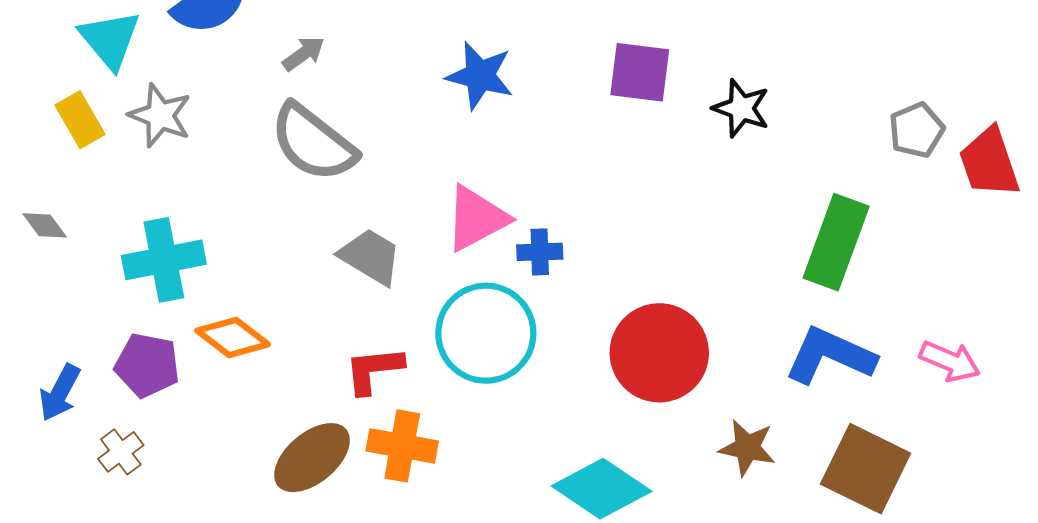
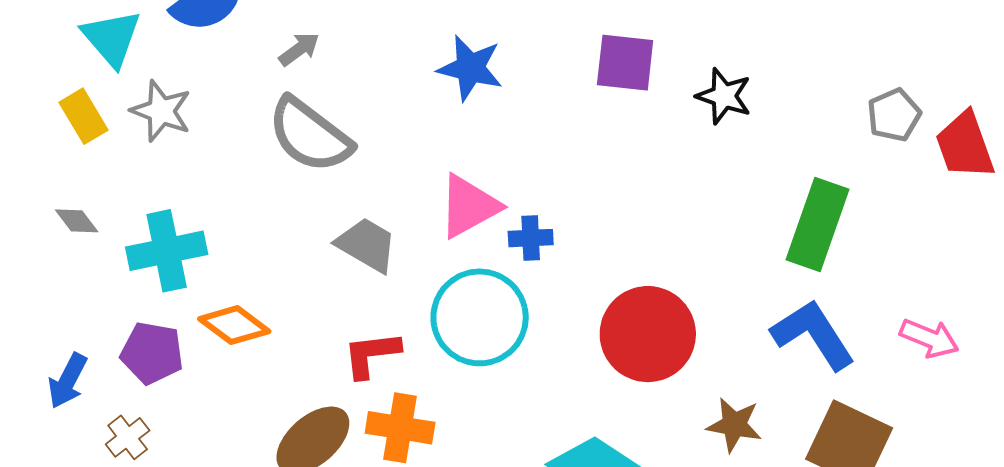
gray diamond: (45, 225) -> (77, 221), moved
blue L-shape: (830, 356) -> (813, 334), turned 34

